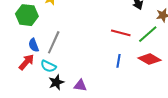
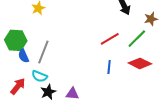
green hexagon: (27, 15) -> (16, 40), moved
red line: (121, 33) -> (110, 39), turned -42
red arrow: (26, 62) -> (18, 86), moved

